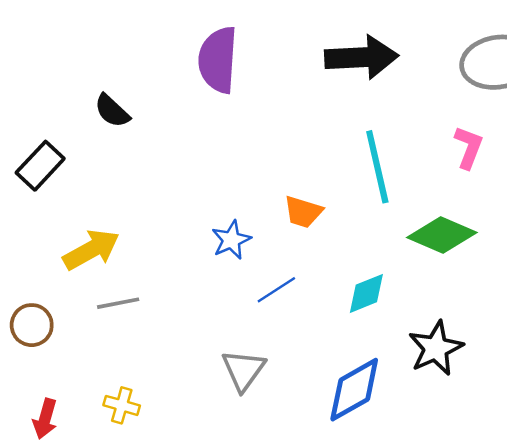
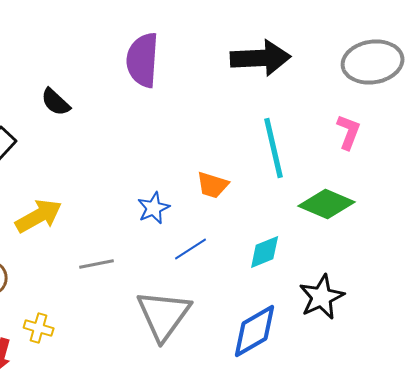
gray line: (118, 303) -> (97, 264), moved
gray triangle: (243, 370) -> (164, 315), size x1.5
yellow cross: (122, 405) -> (39, 328), moved

